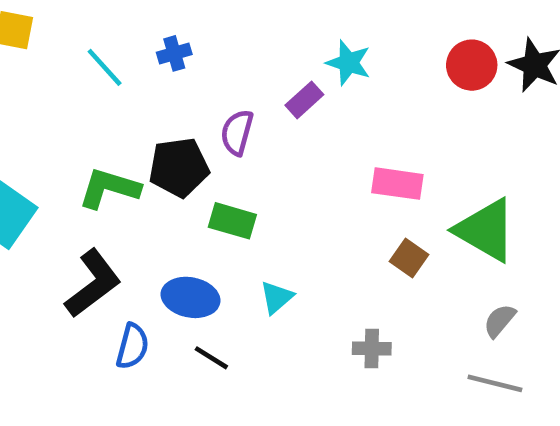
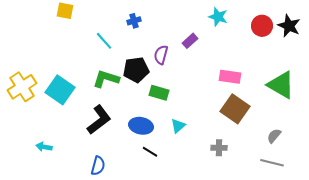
cyan star: (349, 63) -> (218, 17), moved
cyan line: (105, 67) -> (104, 41), moved
green triangle: (486, 230) -> (281, 85), moved
brown square: (409, 258) -> (235, 109), size x1.8
blue semicircle: (132, 346) -> (98, 166), moved

